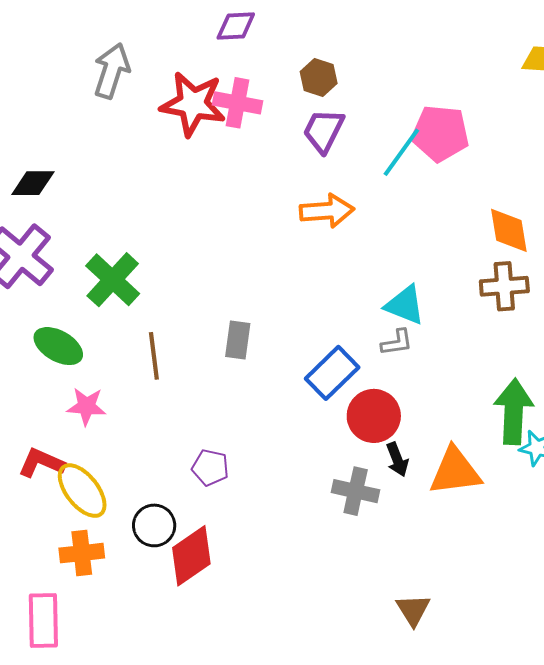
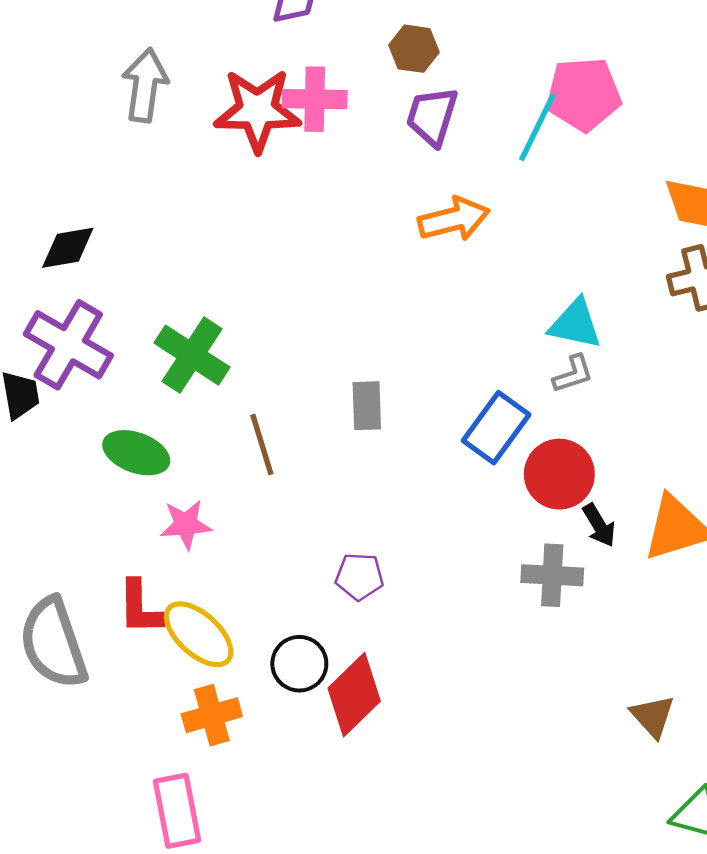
red L-shape: (41, 463) -> (140, 607), turned -105

